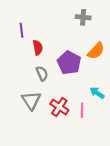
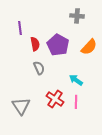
purple pentagon: (69, 63) -> (58, 45), moved
cyan arrow: (97, 93) -> (76, 80), moved
gray triangle: (31, 101) -> (21, 106), moved

